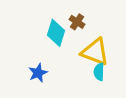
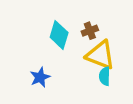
brown cross: (77, 22) -> (90, 31), moved, turned 35

